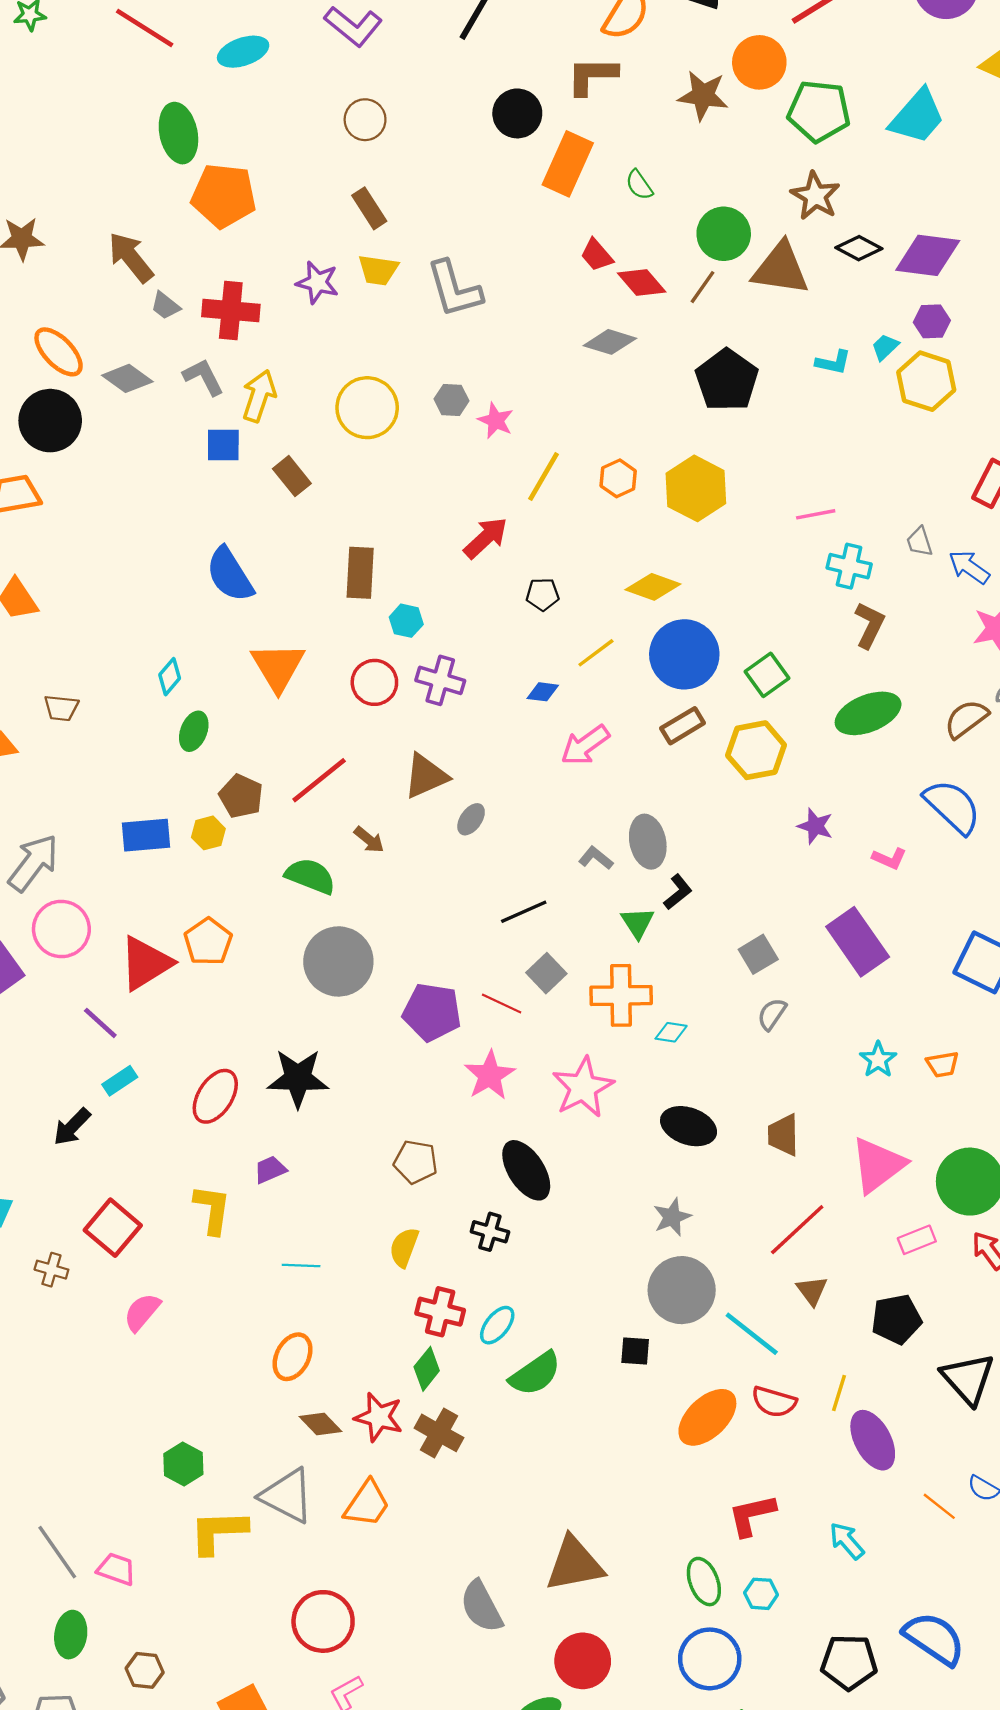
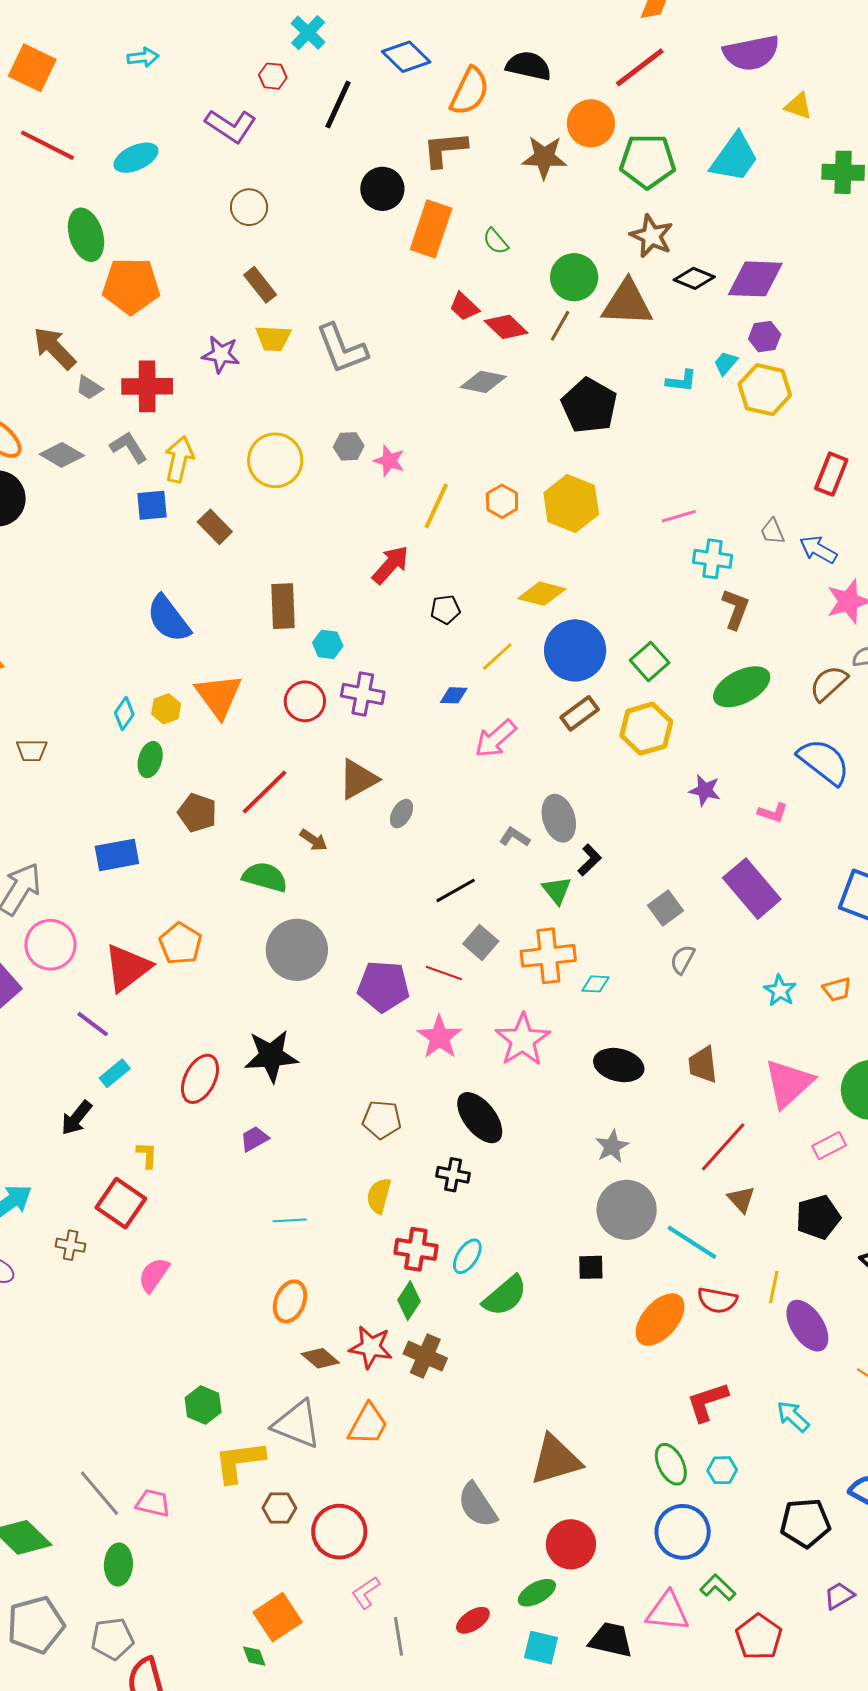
yellow hexagon: (208, 833) -> (166, 709), moved
yellow L-shape: (212, 1209) -> (147, 1155), moved, size x0.6
brown hexagon: (145, 1670) -> (279, 1508), moved

